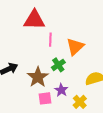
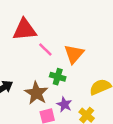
pink line: (50, 40) -> (45, 49), turned -40
green cross: (58, 65) -> (58, 77), turned -32

